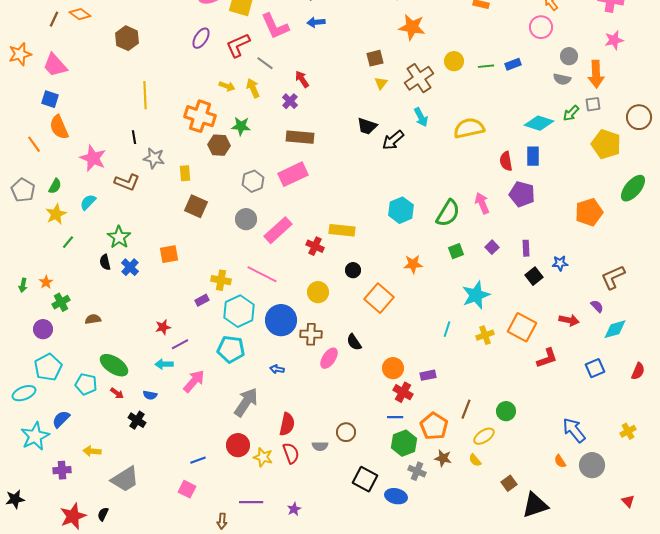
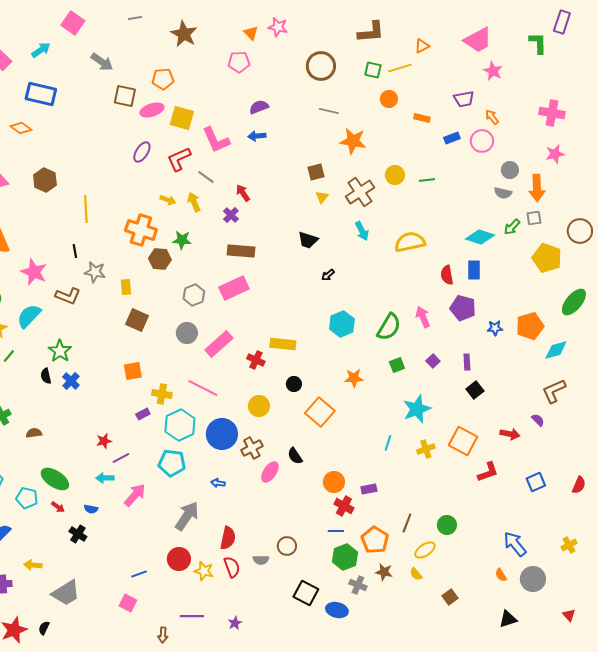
brown hexagon: (127, 38) -> (45, 180), moved
blue rectangle: (513, 64) -> (452, 138), moved
black arrow: (393, 140) -> (328, 275), moved, size x0.6
cyan semicircle: (88, 202) -> (29, 316), size x1.5
orange square: (169, 254) -> (133, 371), moved
blue star: (560, 263) -> (495, 328), moved
cyan diamond: (615, 329) -> (556, 350), moved
brown cross: (311, 334) -> (252, 448), turned -30
black triangle: (535, 505) -> (508, 619), moved, size x0.7

